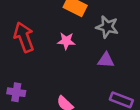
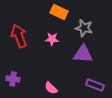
purple triangle: (106, 60) -> (83, 54), size x1.5

